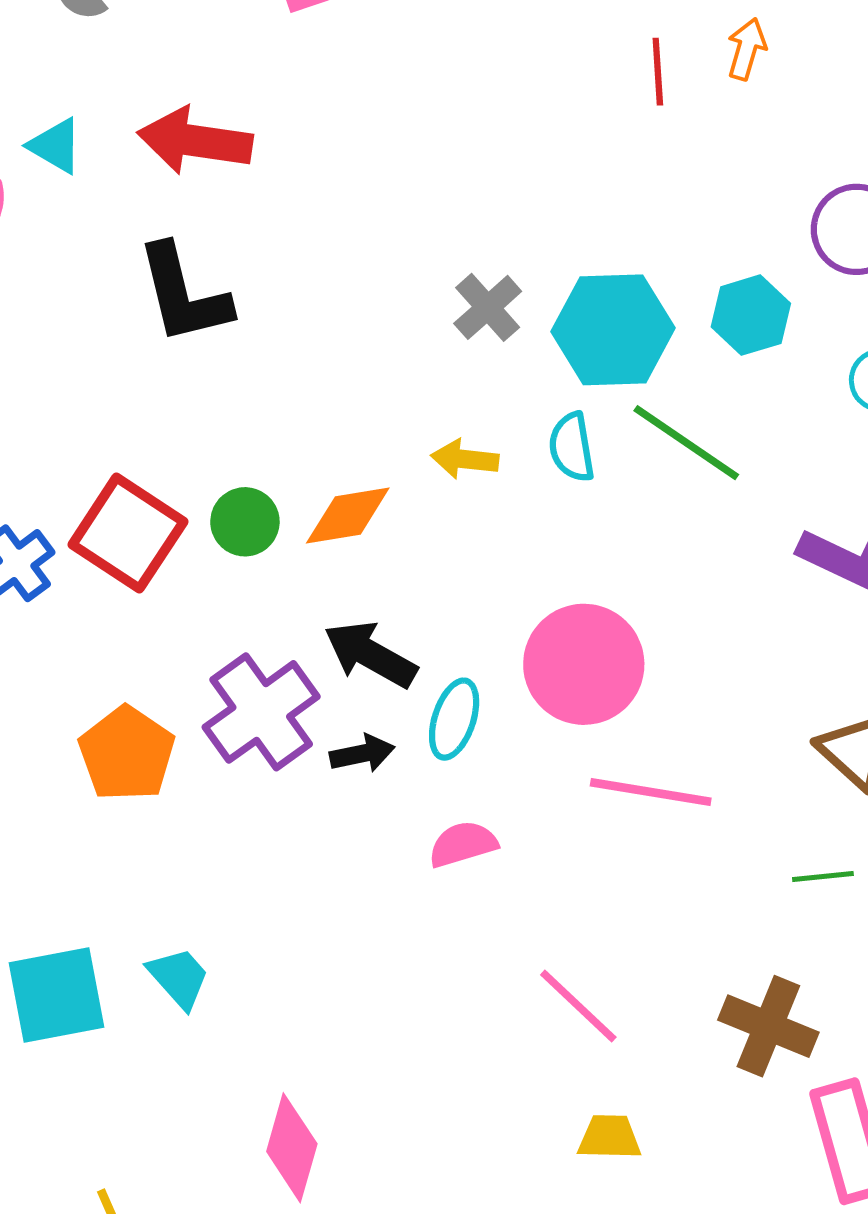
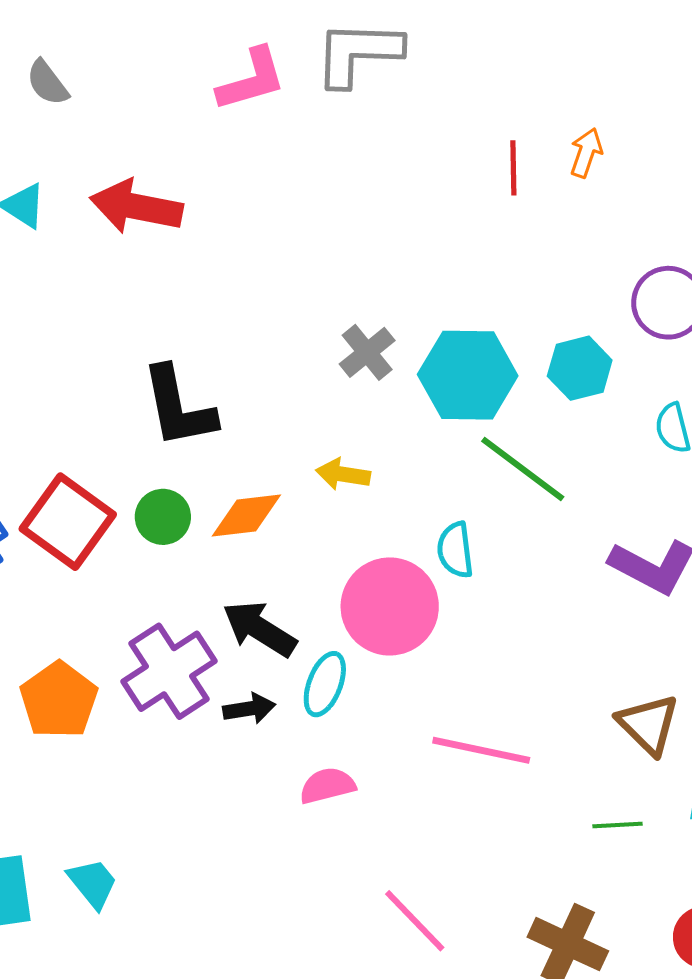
black L-shape: (184, 294) -> (178, 407), moved
cyan semicircle: (572, 447) -> (455, 550), moved
pink circle: (584, 664) -> (390, 606), moved

